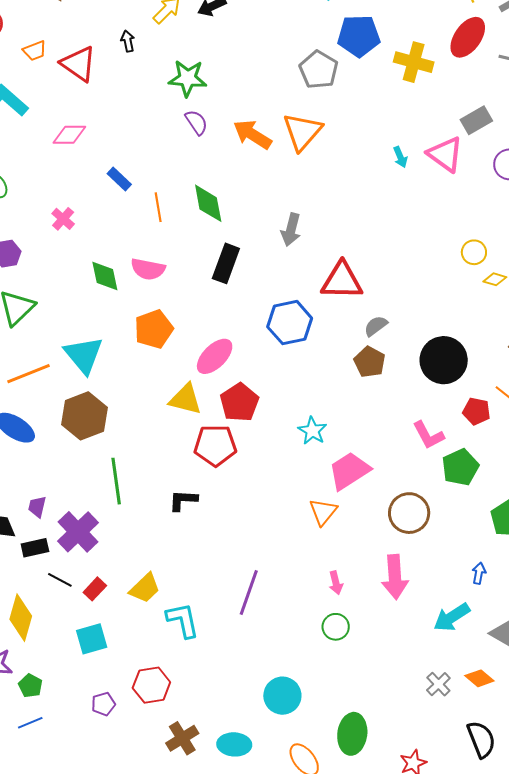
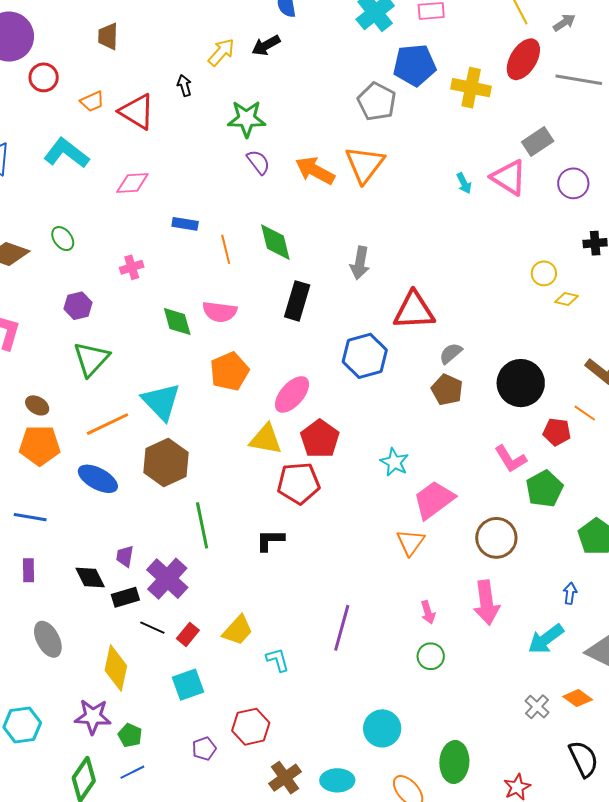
blue rectangle: (119, 179) -> (185, 224), turned -30
pink cross: (63, 219) -> (132, 267), turned 35
cyan L-shape: (183, 620) -> (278, 660), size x0.7

